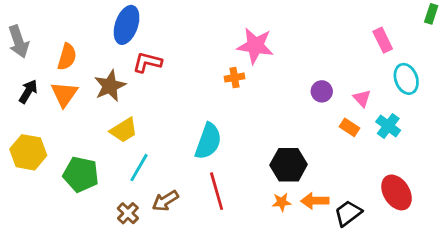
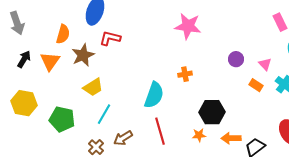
orange semicircle: (67, 57) -> (63, 34), moved
orange cross: (235, 78) -> (185, 74), moved
orange star: (282, 202) -> (199, 135), moved

